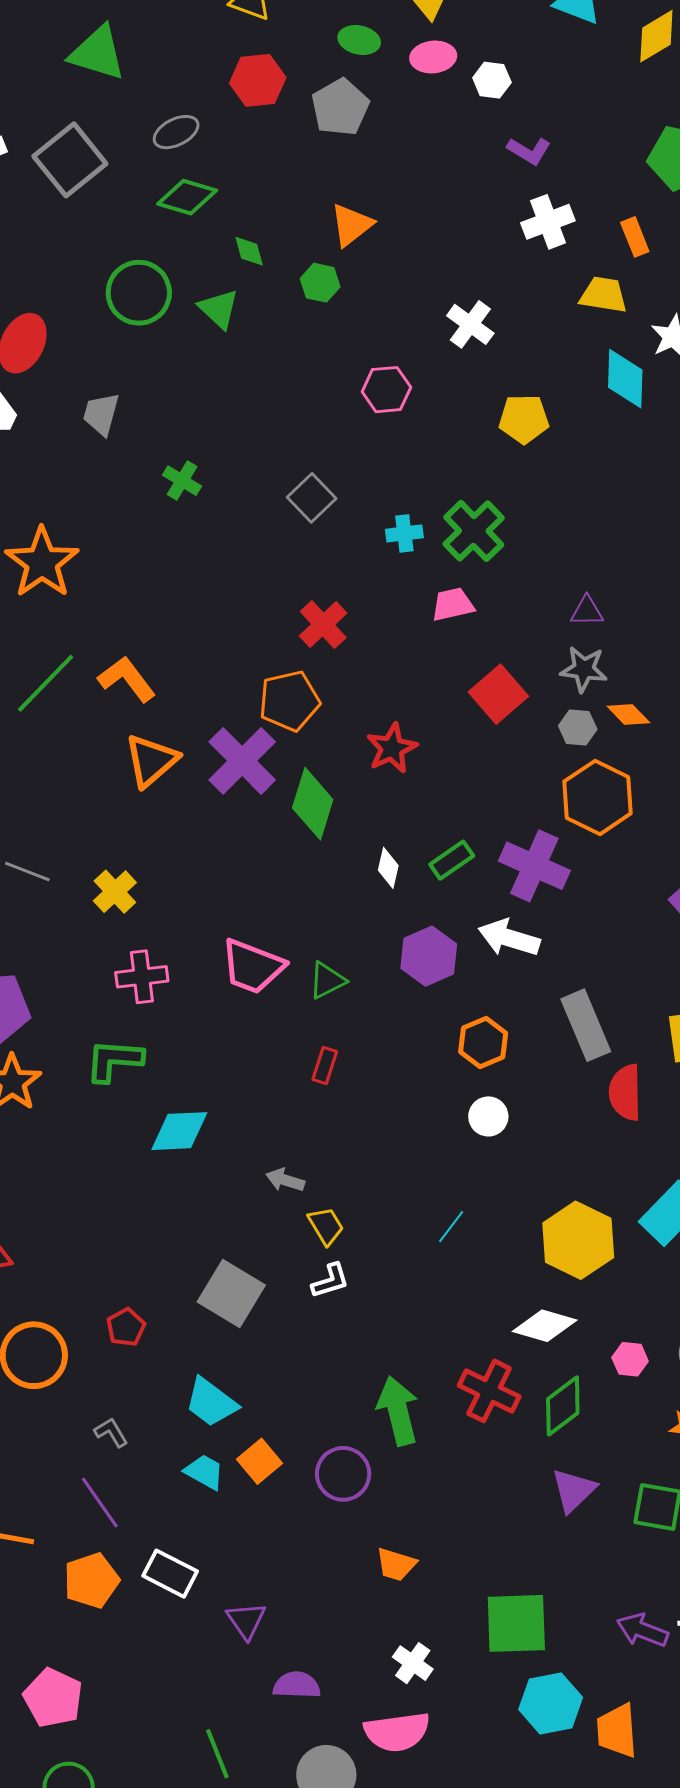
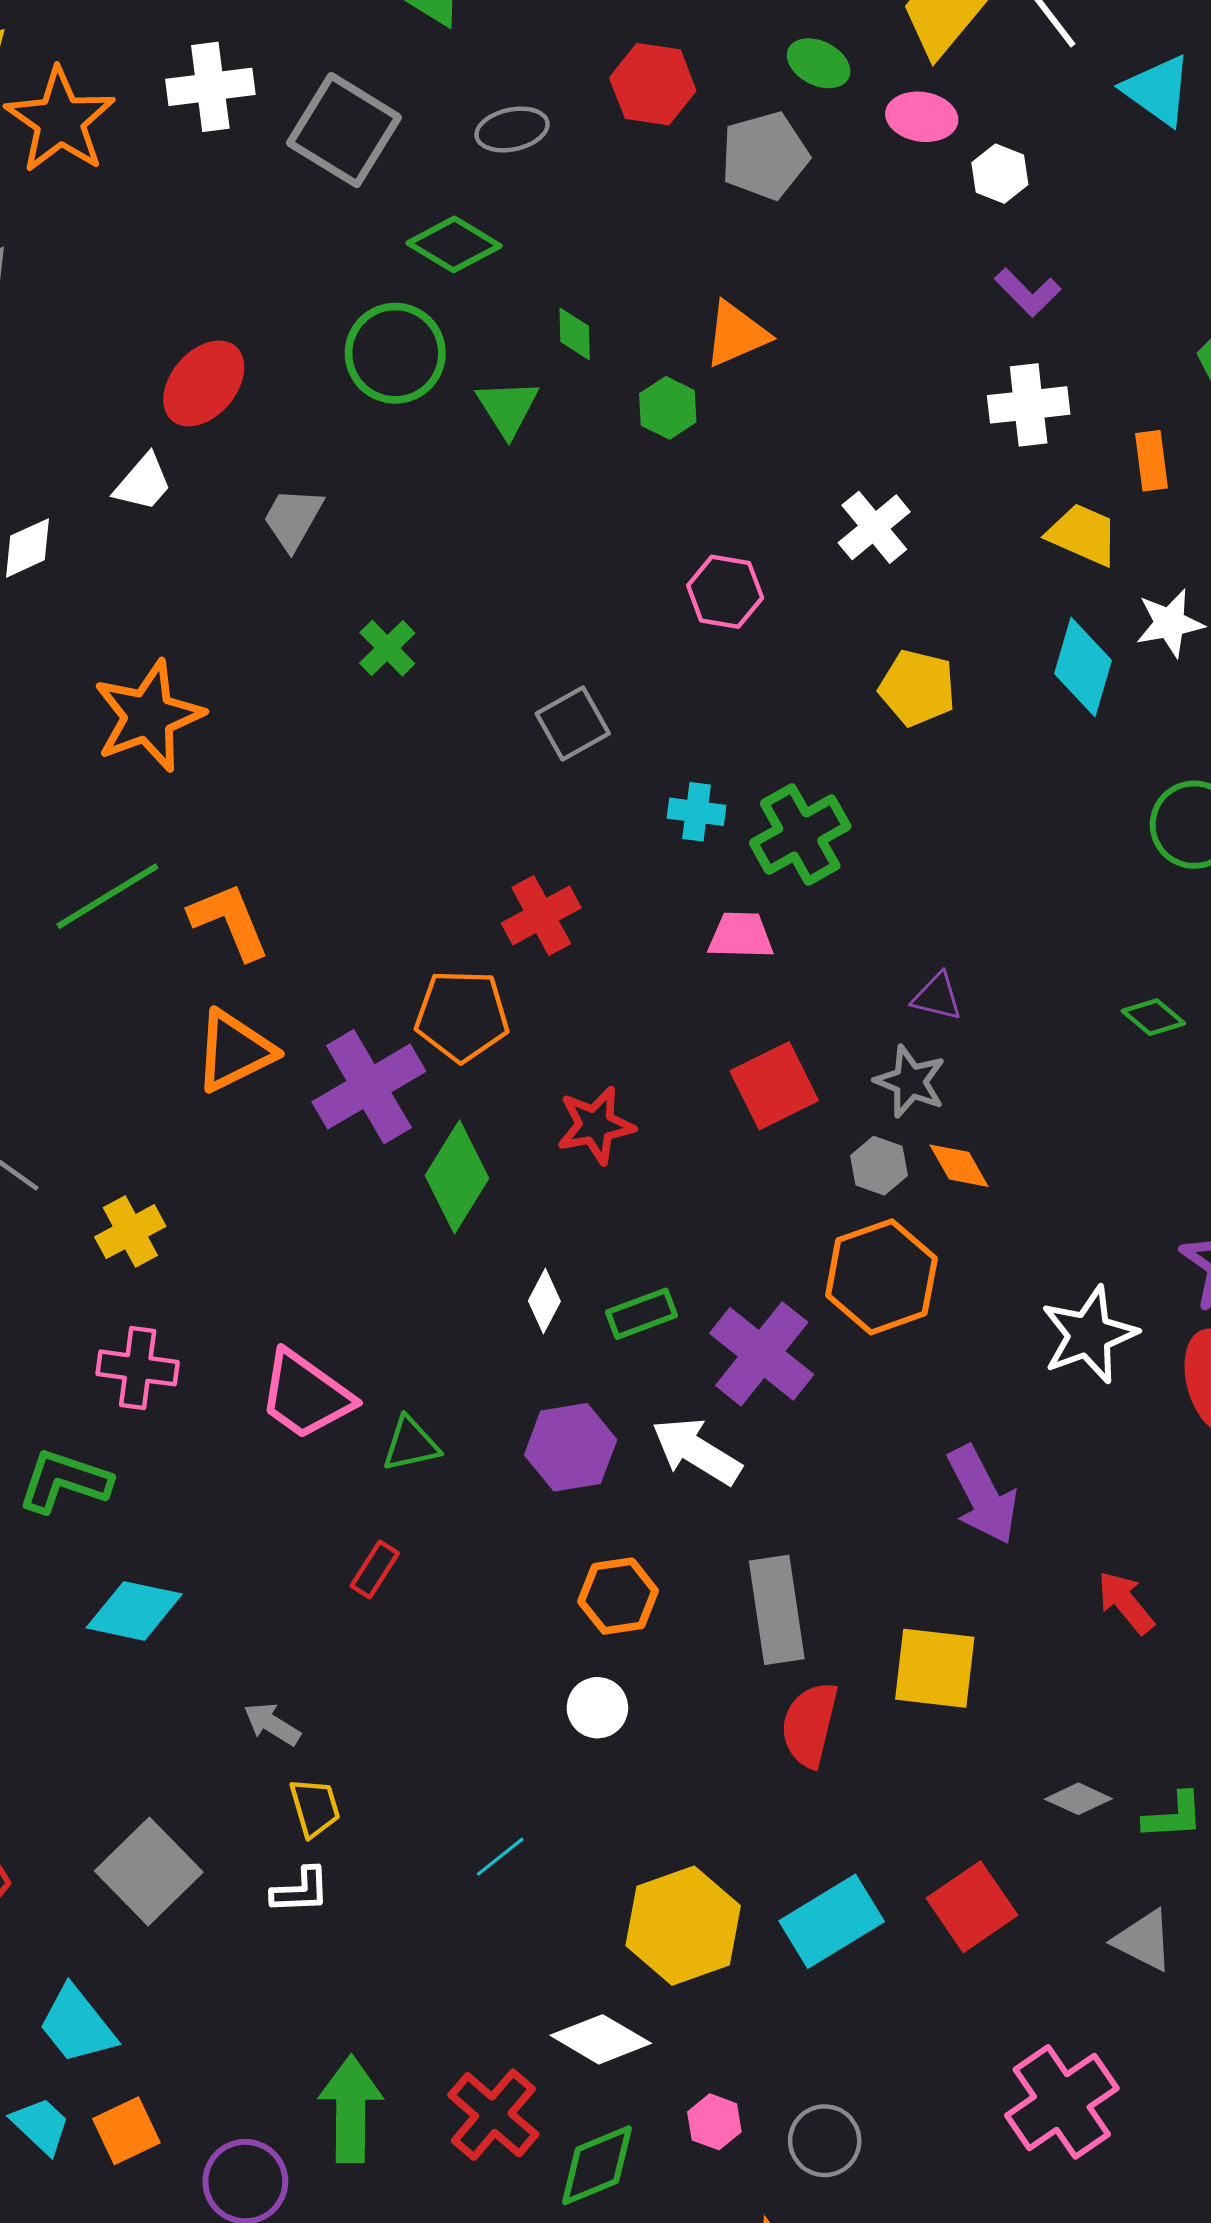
gray square: (70, 160) -> (344, 130), turned -34
green diamond: (187, 197) -> (454, 244), moved

